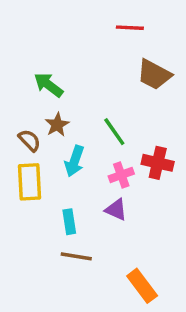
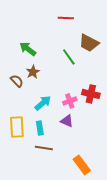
red line: (130, 28) -> (66, 18), moved
green line: (114, 132) -> (69, 57), moved
cyan arrow: (74, 161) -> (43, 103), moved, turned -150
yellow rectangle: (29, 182) -> (17, 127), moved

